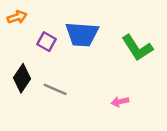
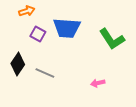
orange arrow: (17, 17) -> (27, 11), moved

